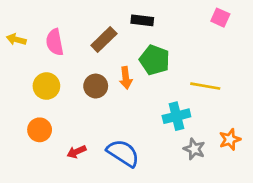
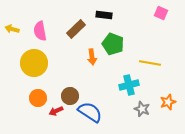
yellow circle: (46, 86) -> (34, 63), size x1.4
brown circle: (96, 86) -> (70, 96), moved
orange circle: (40, 130) -> (38, 98), moved

